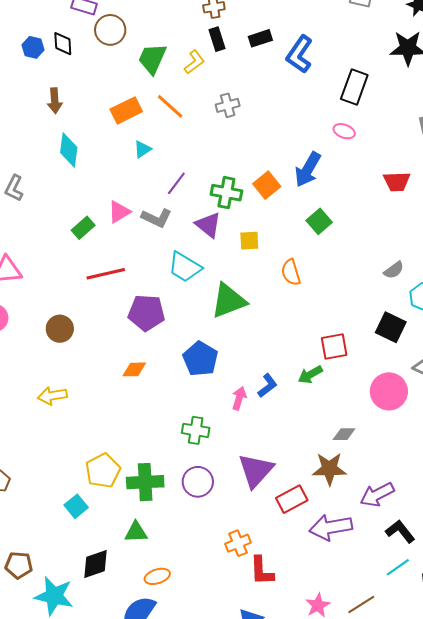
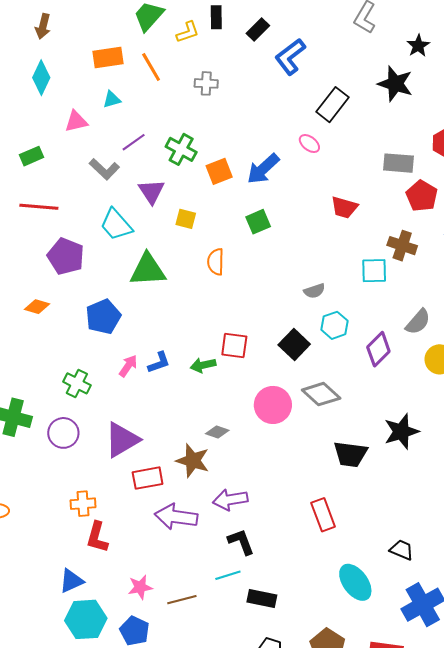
black rectangle: (260, 38) -> (258, 30), turned -45
green cross: (226, 193) -> (181, 149), moved
pink triangle: (119, 212) -> (76, 121), moved

